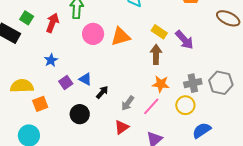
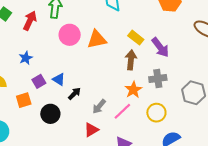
gray cross: (193, 83) -> (158, 79), moved
orange star: (161, 84) -> (133, 90), turned 30
orange square: (40, 104) -> (24, 100), moved

